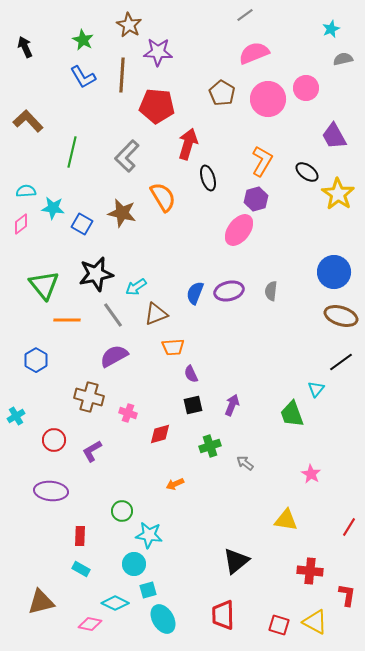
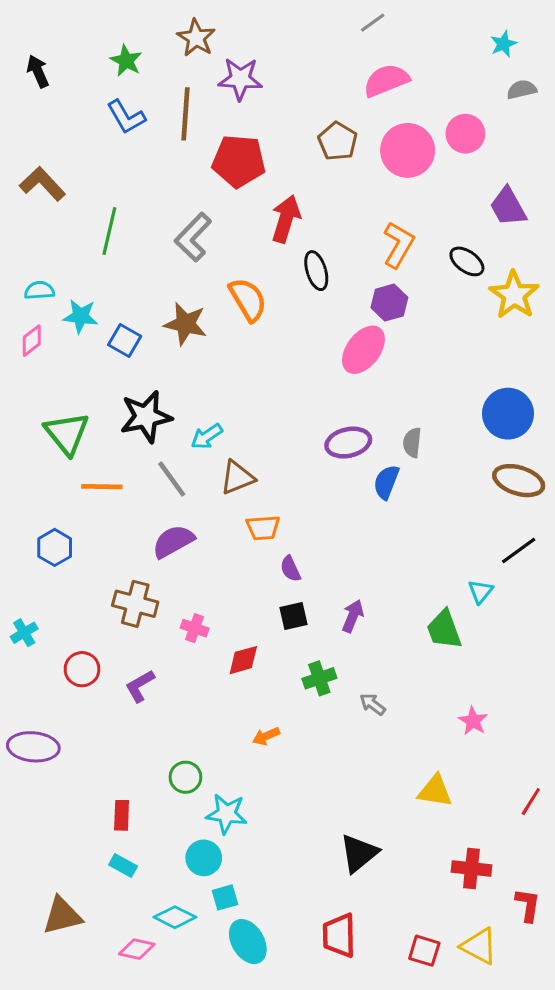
blue semicircle: (195, 293) -> (386, 482), moved
purple ellipse: (51, 491) -> (33, 747), moved

